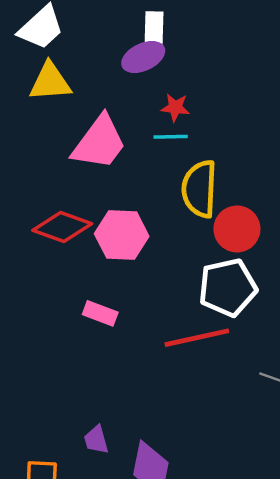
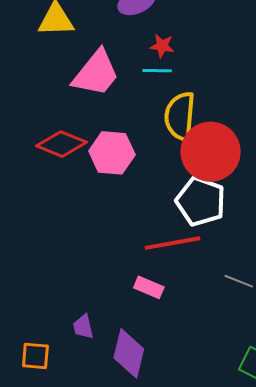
red circle: (237, 229) -> (211, 152), size x1.5
white pentagon: (228, 287) -> (201, 201), turned 30
pink rectangle: (100, 313) -> (149, 287), moved

